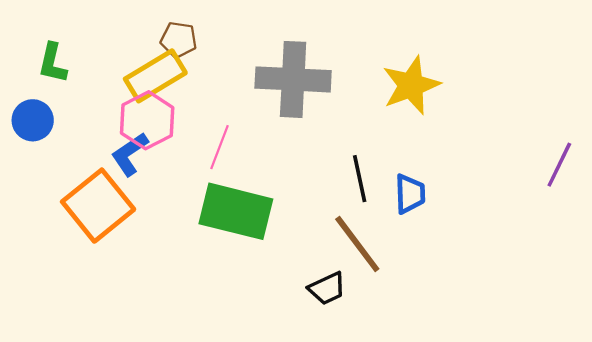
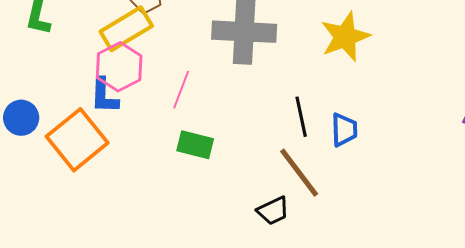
blue circle: (33, 120) -> (21, 118), moved
blue L-shape: (130, 154) -> (104, 96), turned -54
green rectangle: (236, 211) -> (195, 145), size x0.6

